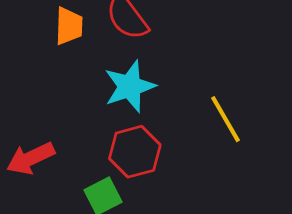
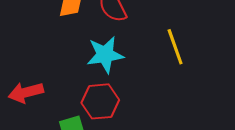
yellow line: (226, 119) -> (175, 47), moved

